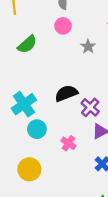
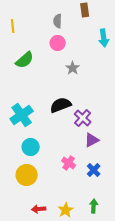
gray star: (88, 47) -> (73, 68), moved
cyan circle: (37, 129) -> (31, 147), moved
pink cross: (68, 143) -> (69, 163), moved

